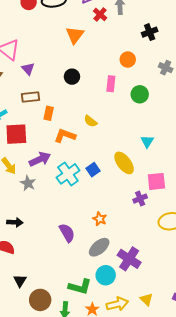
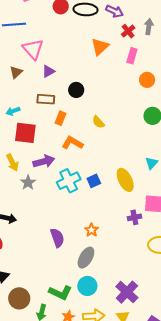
purple triangle: (28, 69) -> (48, 71), turned 32
black circle: (72, 77) -> (76, 90), moved
pink rectangle: (111, 84) -> (132, 56), moved
yellow semicircle: (90, 121) -> (98, 122), moved
gray ellipse: (99, 247) -> (86, 258), turned -30
purple cross: (129, 259) -> (127, 292), moved

